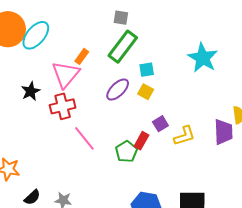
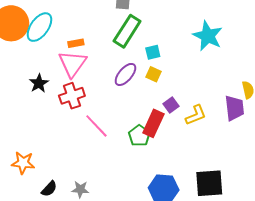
orange rectangle: (82, 56) -> (76, 43), moved, turned 49
red rectangle: (141, 141) -> (153, 123), size x1.5

